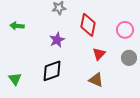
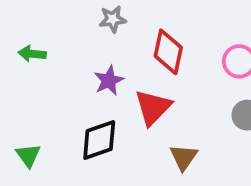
red triangle: (99, 54) -> (153, 107), moved, size x1.5
brown triangle: (96, 80) -> (184, 157), turned 42

